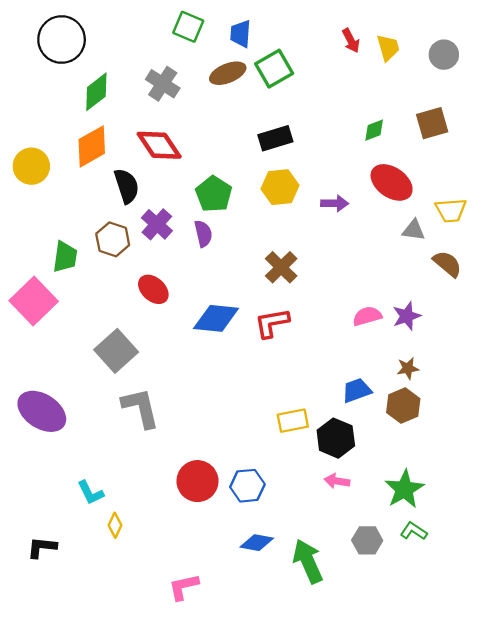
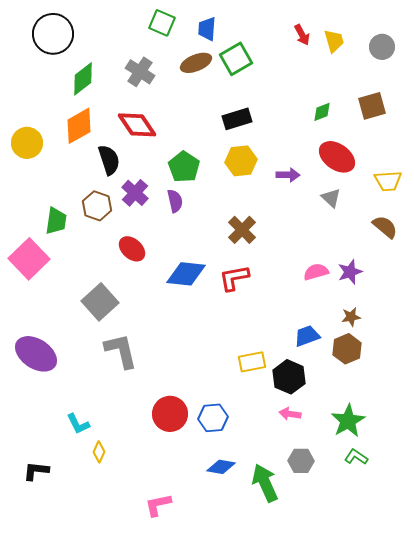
gray triangle: (414, 230) -> (331, 198), moved, turned 35
gray hexagon: (367, 540) -> (301, 461), moved

